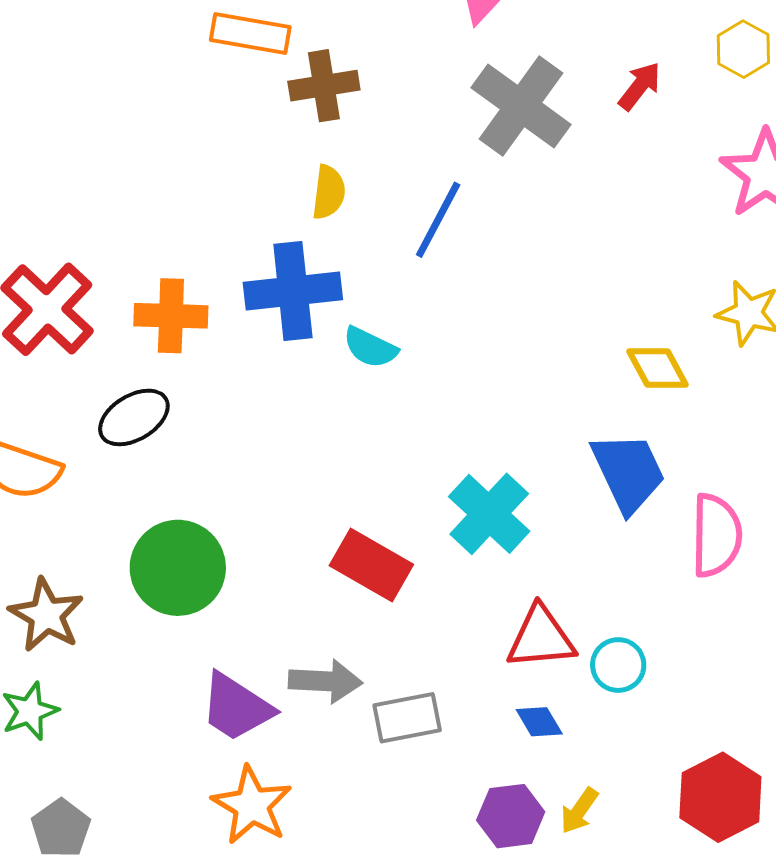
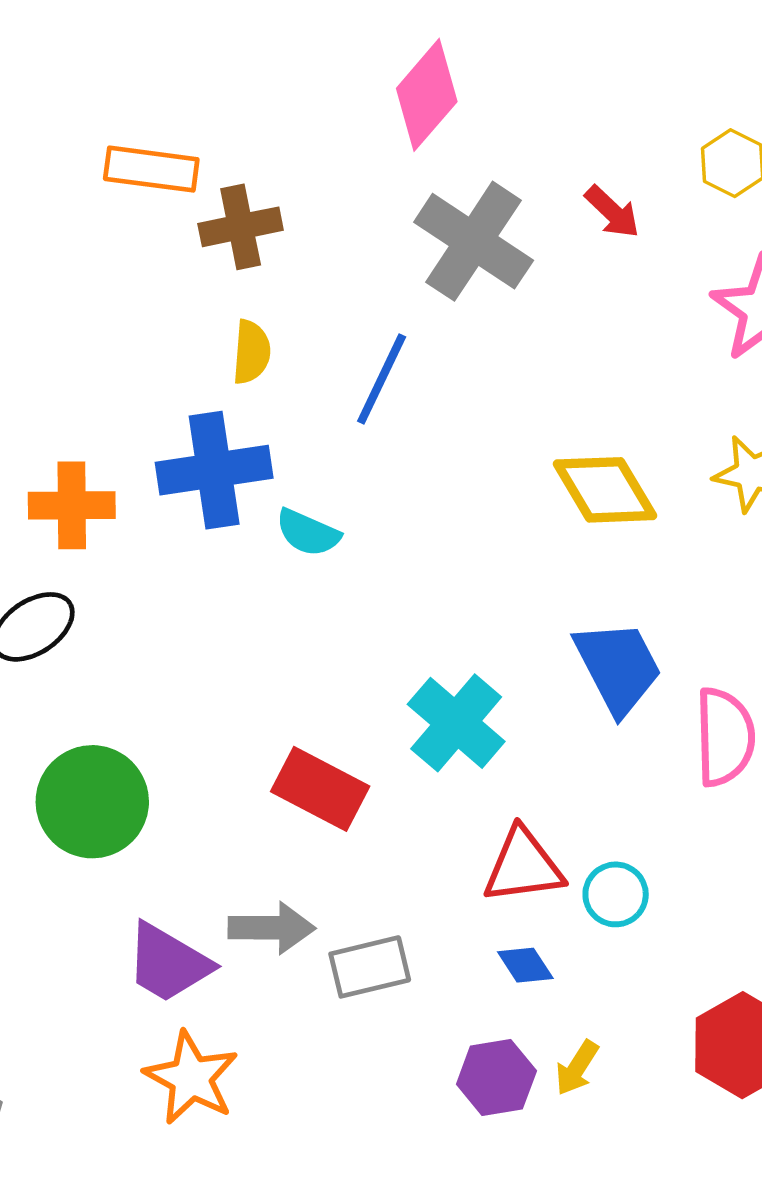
red arrow: (640, 86) -> (612, 212), turned 98
yellow diamond: (657, 368) -> (605, 490), moved, size x1.4

